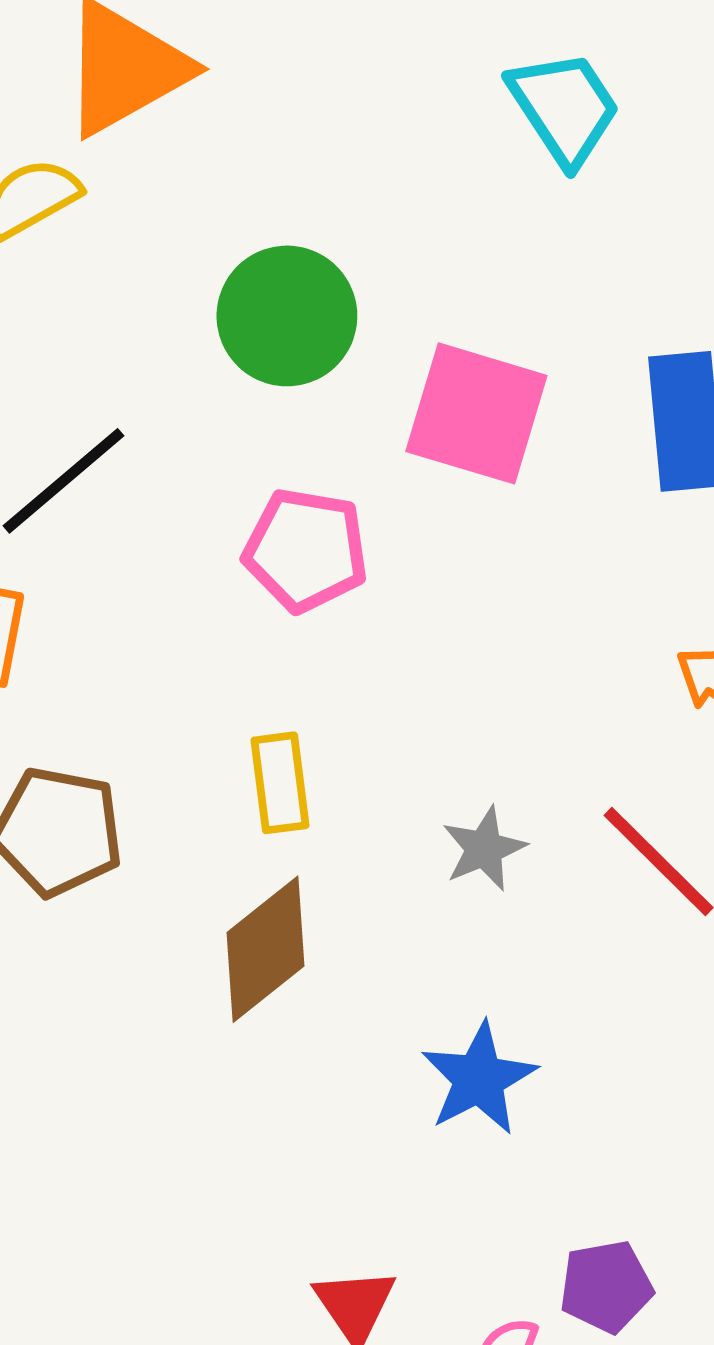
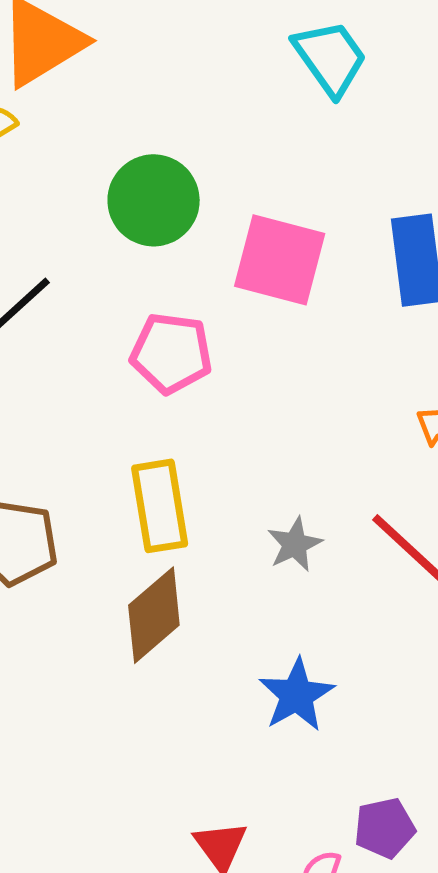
yellow rectangle: (280, 783) -> (160, 506), size x1.4

